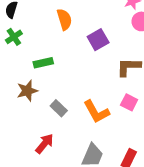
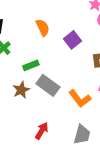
gray rectangle: (59, 108) -> (48, 85), moved, size x1.6

